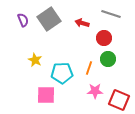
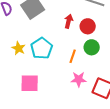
red arrow: (82, 23) -> (69, 21), moved, turned 88
cyan pentagon: (62, 73) -> (42, 48), moved, turned -30

